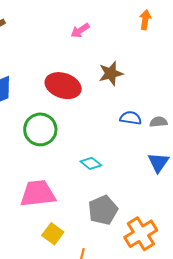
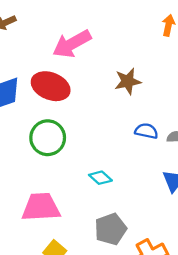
pink arrow: (80, 30) -> (72, 44), moved, size x1.8
red ellipse: (63, 86) -> (51, 86), moved

